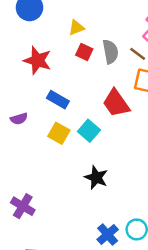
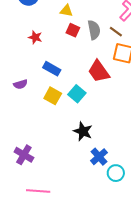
yellow triangle: (76, 28) -> (66, 11), turned 32
red star: (37, 60) -> (35, 37), size x0.6
blue cross: (108, 234) -> (99, 157), moved

